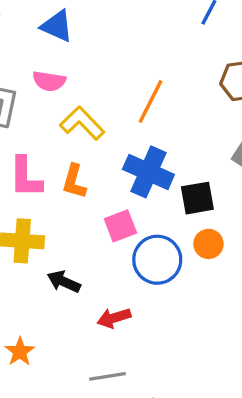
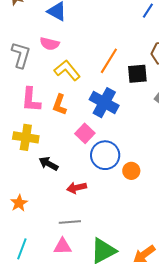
black square: (197, 198) -> (137, 74), moved
pink square: (120, 226) -> (85, 133), turned -30
orange circle: (208, 244) -> (131, 171), moved

